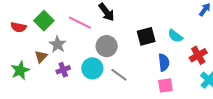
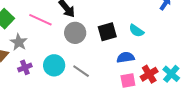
gray circle: (107, 46) -> (75, 33), moved
red cross: (198, 55) -> (149, 74), moved
blue semicircle: (164, 62) -> (126, 57), turned -90

